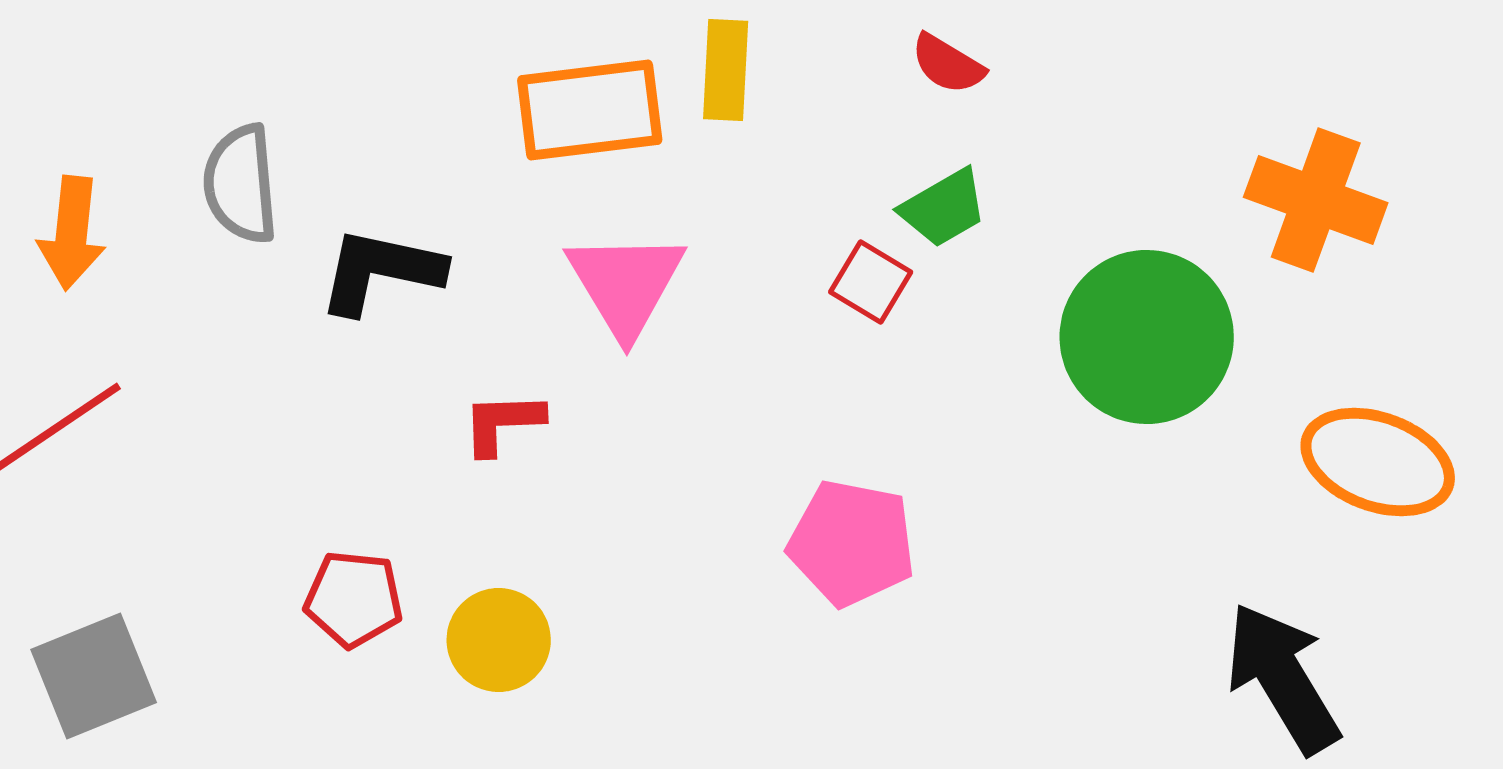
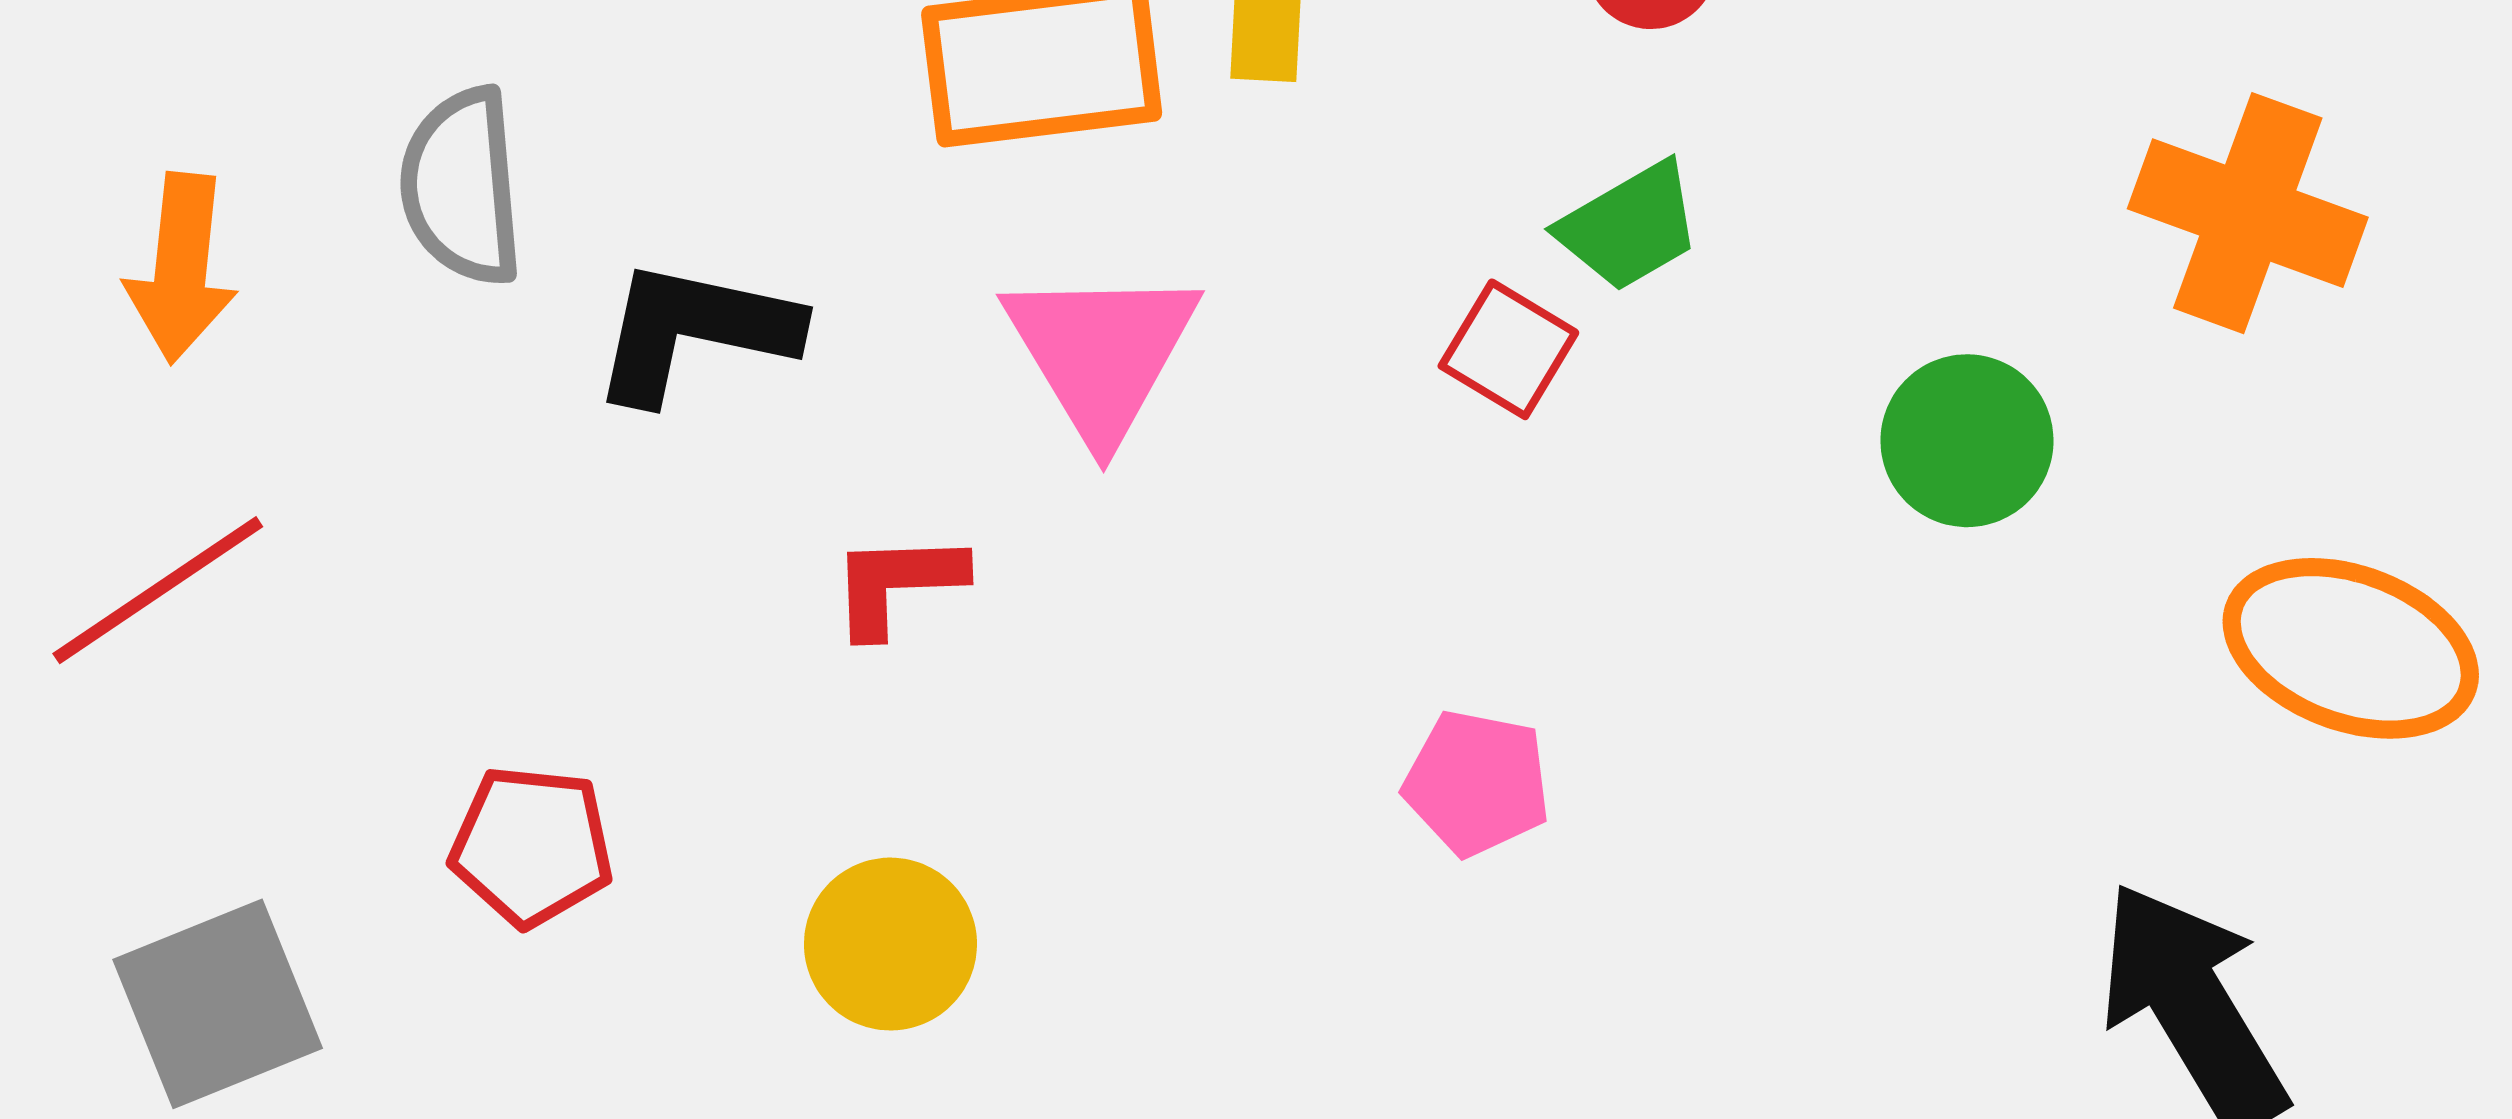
green circle: (1147, 337) -> (1967, 441), size x0.6
pink pentagon: (852, 543) -> (1477, 783), size x0.7
red pentagon: (354, 599) -> (532, 846), moved

